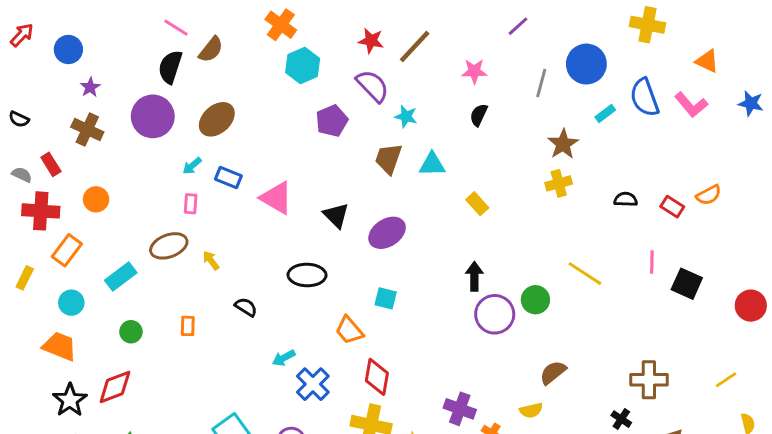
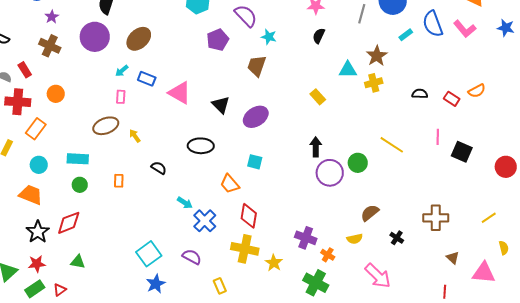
cyan triangle: (432, 164) -> (348, 70), moved
cyan rectangle: (121, 276) -> (78, 159), moved, turned 40
cyan arrow: (284, 358) -> (185, 203), turned -119
black cross: (621, 419) -> (397, 238), moved

